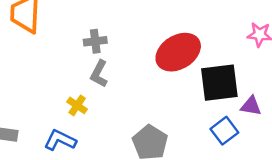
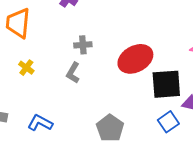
gray cross: (95, 41) -> (83, 45), moved
yellow cross: (77, 105) -> (26, 68), moved

